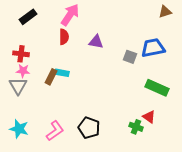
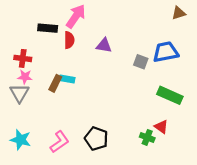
black rectangle: (28, 17) -> (48, 28), moved, turned 42

